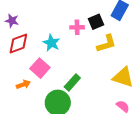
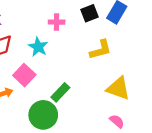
black square: (96, 22) -> (89, 13), moved
pink cross: (77, 27) -> (57, 22), moved

